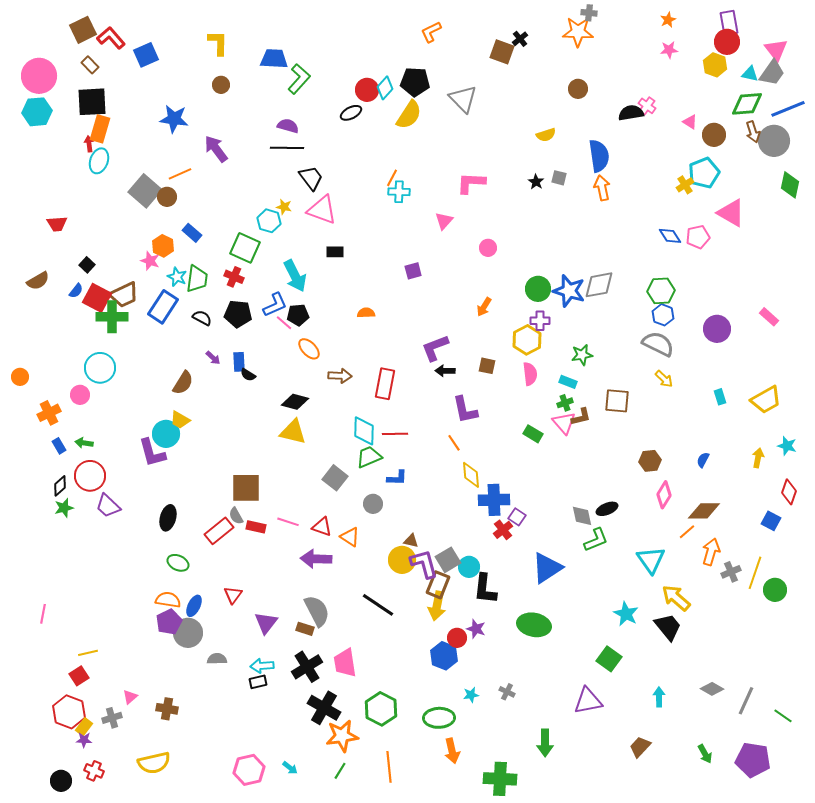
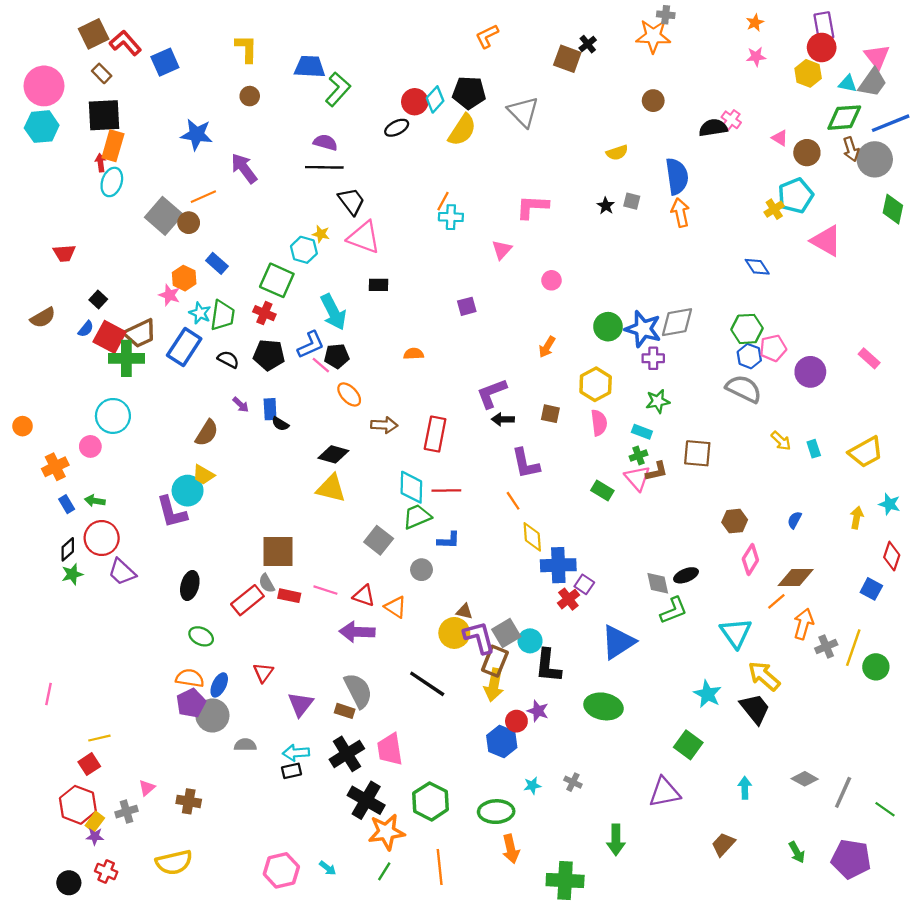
pink pentagon: (698, 237) -> (773, 348), moved
purple cross: (540, 321) -> (653, 358), moved
yellow arrow: (664, 379) -> (781, 441), moved

